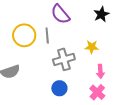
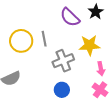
purple semicircle: (60, 14) -> (70, 17), moved
yellow star: (92, 47) -> (89, 45), size x1.5

